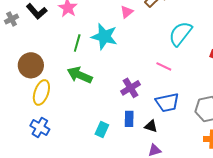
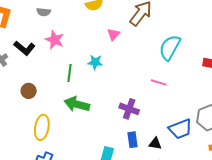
cyan star: (104, 36) -> (95, 62), size x0.6
brown circle: (31, 65) -> (29, 91), moved, size x0.6
purple cross: (131, 88) -> (129, 109), turned -30
blue trapezoid: (167, 102) -> (180, 129), moved

